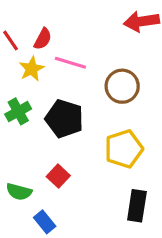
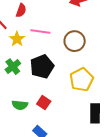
red semicircle: (43, 39) -> (21, 10), moved
black pentagon: (64, 119) -> (42, 67), turned -30
green semicircle: (19, 192) -> (20, 105), moved

